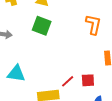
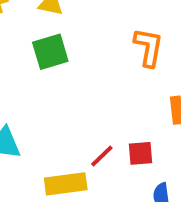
green square: (42, 26) -> (50, 52), turned -36

